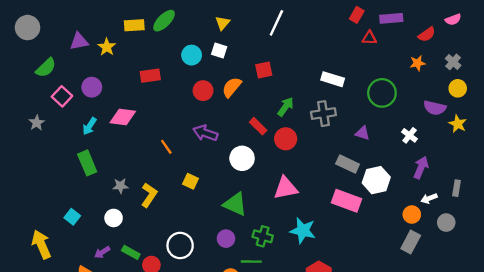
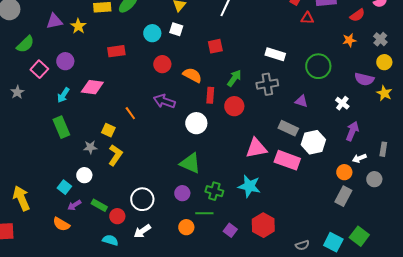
orange semicircle: (232, 87) -> (192, 75), moved, turned 78
red rectangle: (258, 126) -> (210, 95), turned 49
yellow square: (190, 181) -> (108, 130), moved
pink triangle: (286, 188) -> (256, 148), moved
cyan square: (72, 217) -> (64, 187), moved

